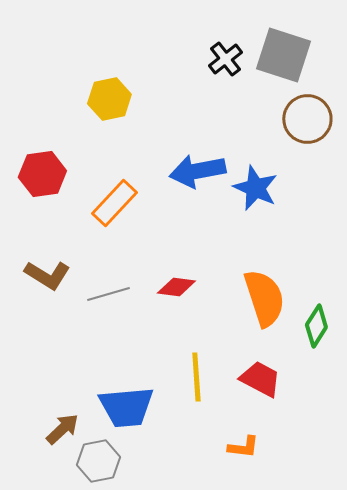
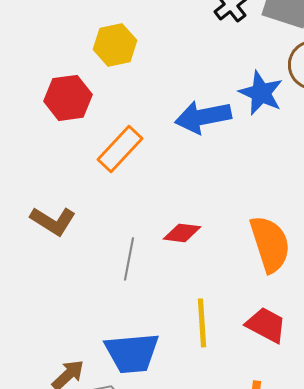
red hexagon: (42, 174) -> (68, 98), moved
blue star: (255, 188) -> (261, 93), moved
gray line: (108, 294) -> (129, 259), moved, turned -63

